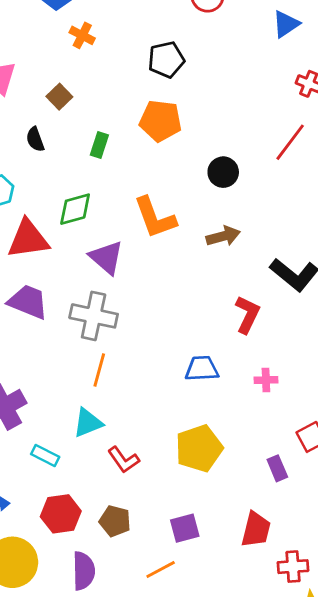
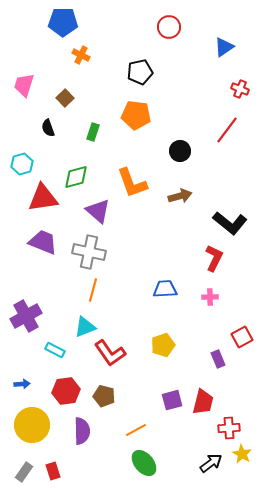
red L-shape: (247, 315) -> (214, 258), moved
yellow pentagon: (199, 448) -> (163, 345), size x0.7
red L-shape: (123, 460) -> (110, 353), size x1.4
purple square: (185, 528) -> (172, 400), moved

